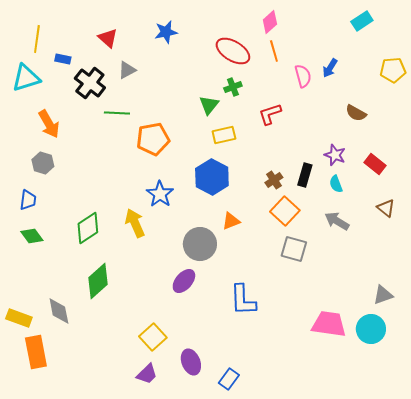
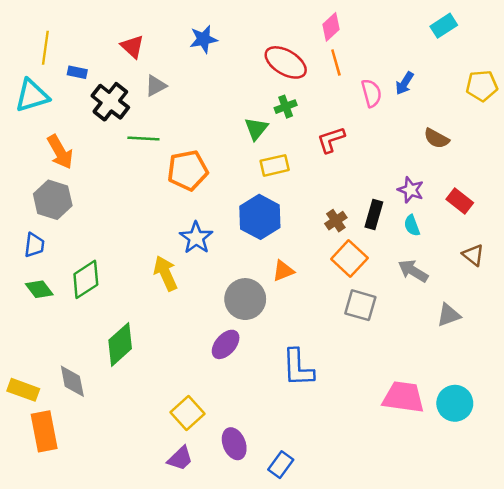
gray hexagon: (43, 163) -> (53, 200), size x1.4
green diamond: (88, 228) -> (86, 279), moved
gray triangle: (383, 295) -> (449, 315), moved

